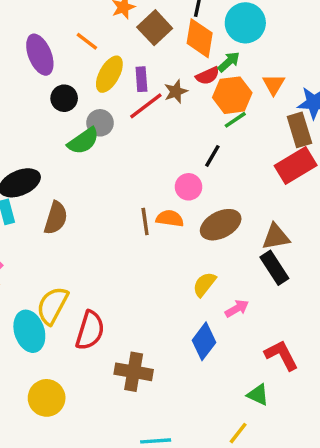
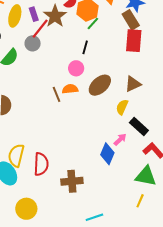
brown star: (176, 91) -> (55, 16), size x1.6
gray circle: (100, 123) -> (33, 43), moved
red rectangle: (296, 166) -> (134, 41), turned -40
black rectangle: (274, 268) -> (139, 127), moved
yellow semicircle: (204, 284) -> (122, 107), moved
pink arrow: (237, 308) -> (120, 139), moved
green triangle: (258, 395) -> (146, 176), size x1.6

